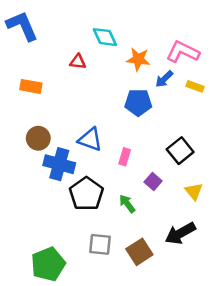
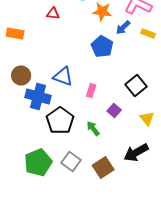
blue pentagon: (138, 102) -> (102, 46), turned 30
gray square: (100, 244) -> (71, 162), turned 30
green pentagon: (48, 264) -> (38, 162), moved

